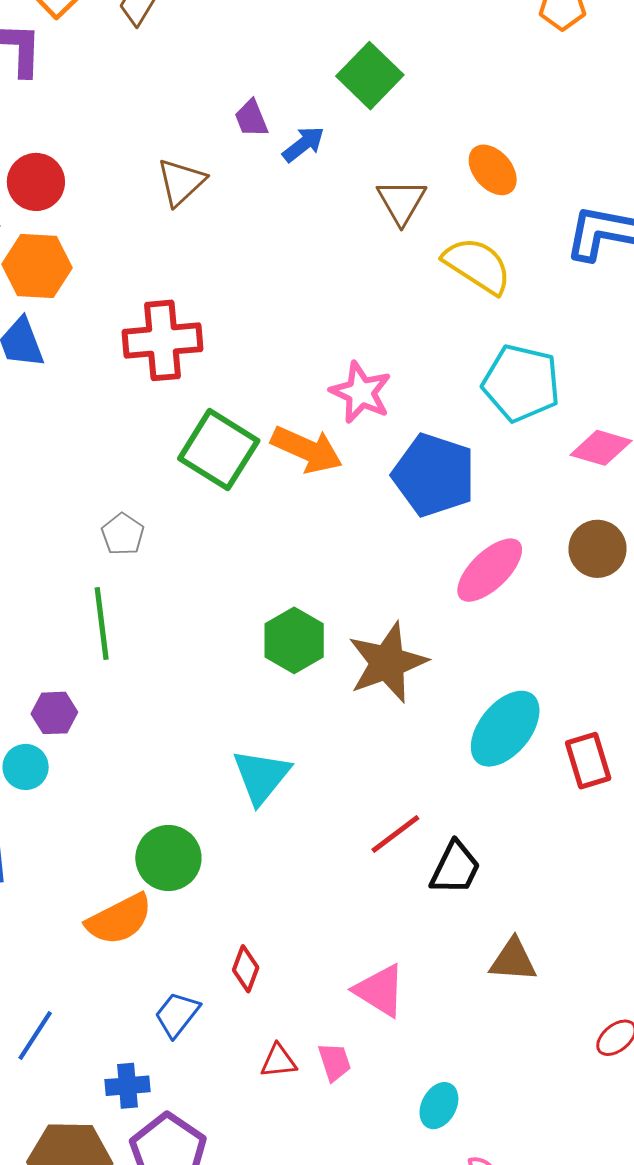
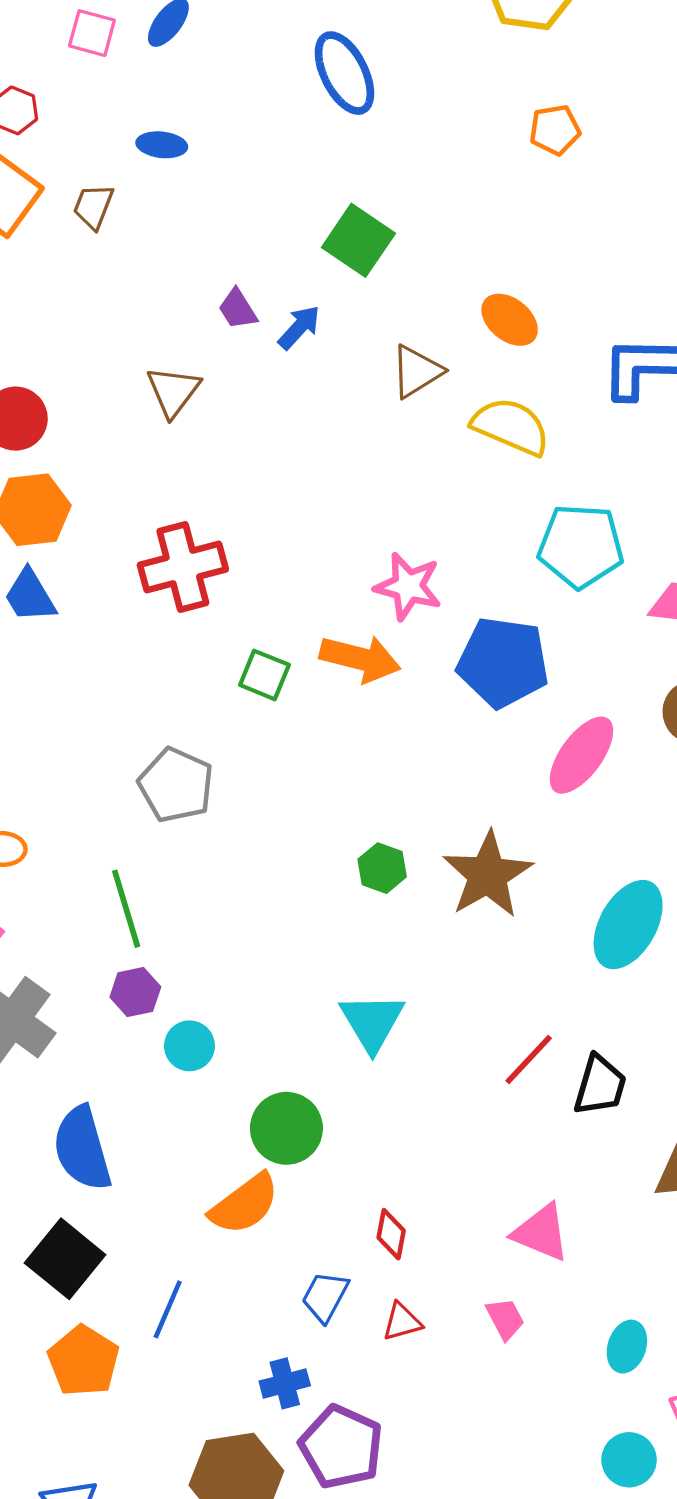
brown triangle: (401, 202) -> (417, 371), turned 38
green square: (219, 450) -> (264, 675), size x0.6
gray pentagon: (123, 534) -> (176, 785), size x1.6
green line: (102, 624) -> (126, 909), moved
green hexagon: (294, 640) -> (382, 868), size x0.7
cyan circle: (26, 767) -> (189, 1046), moved
blue line: (35, 1035) -> (168, 1309), moved
red triangle: (278, 1061) -> (402, 1322), moved

